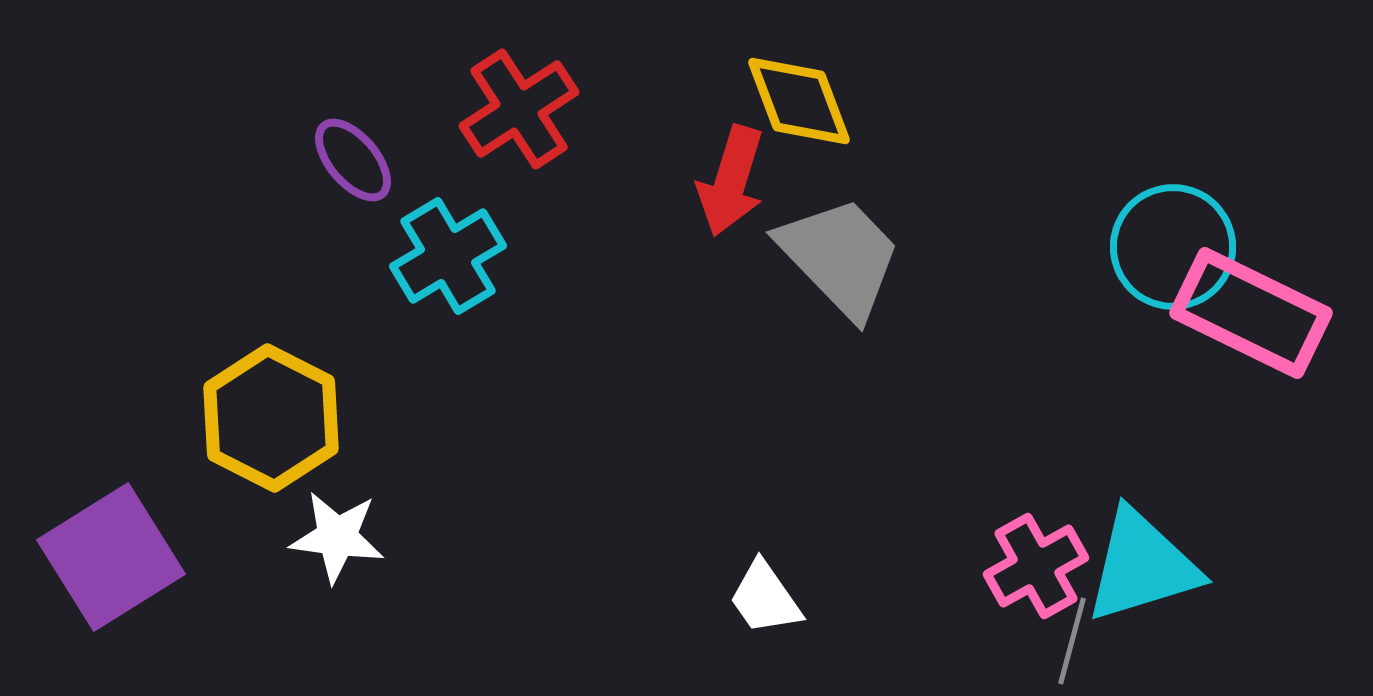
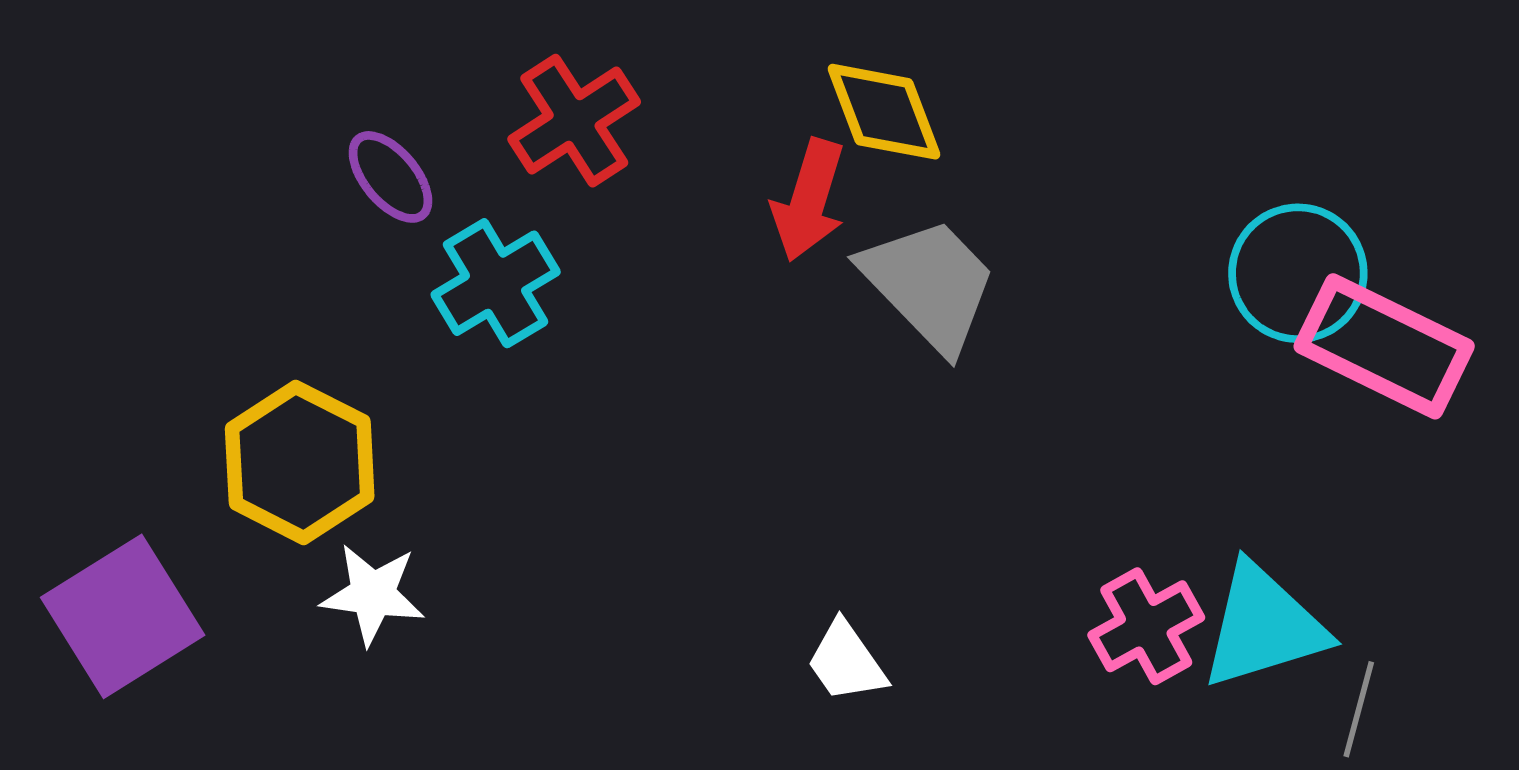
gray line: (1072, 641) -> (1359, 709), moved

